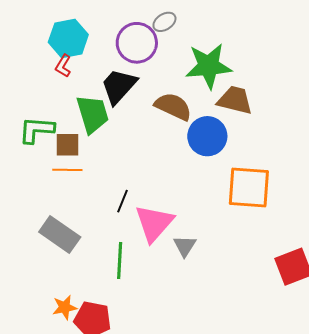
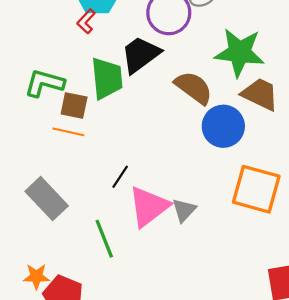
gray triangle: (185, 246) -> (184, 210), moved
green line: (120, 260) -> (104, 239), turned -36

